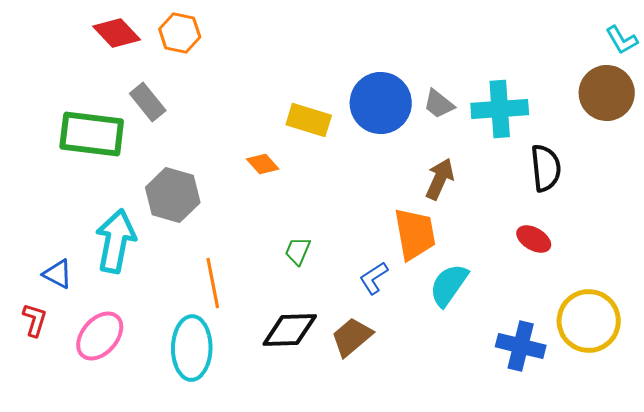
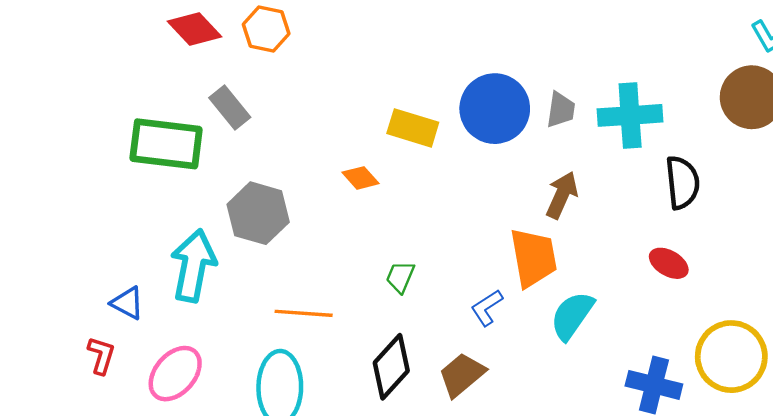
gray trapezoid: (439, 104) -> (561, 110), turned -120
orange line: (213, 283) -> (304, 313), turned -75
black diamond: (290, 330) -> (391, 367), turned -46

